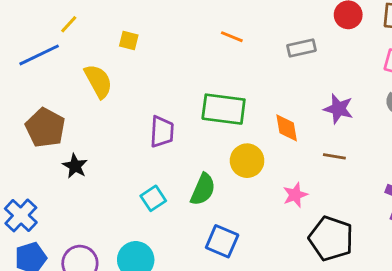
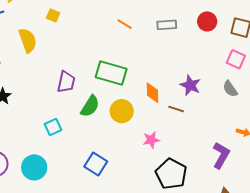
gray rectangle: (302, 48) -> (167, 25), moved
brown line: (334, 156) -> (176, 109), moved
green semicircle: (203, 189) -> (90, 106), moved

